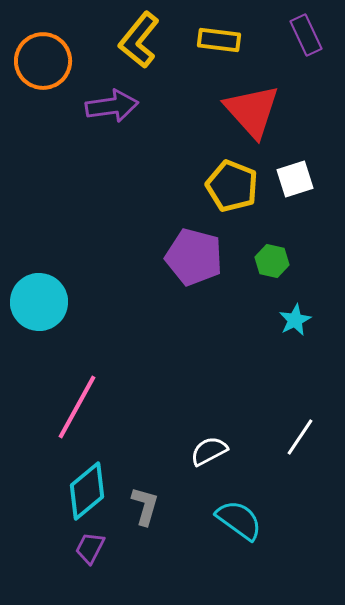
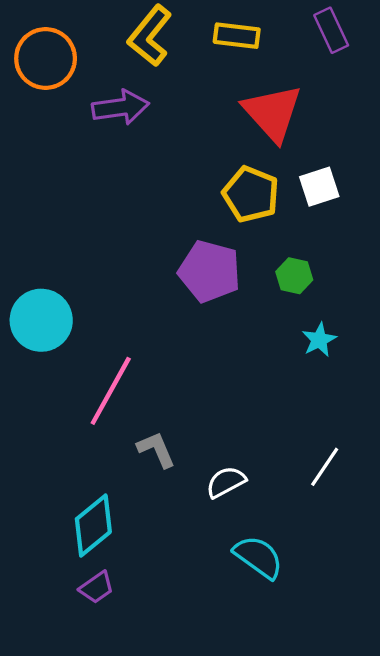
pink line: (77, 407) -> (111, 391), moved
gray L-shape: (145, 506) -> (156, 449), moved, turned -39
purple trapezoid: (90, 548) -> (97, 587), turned -152

